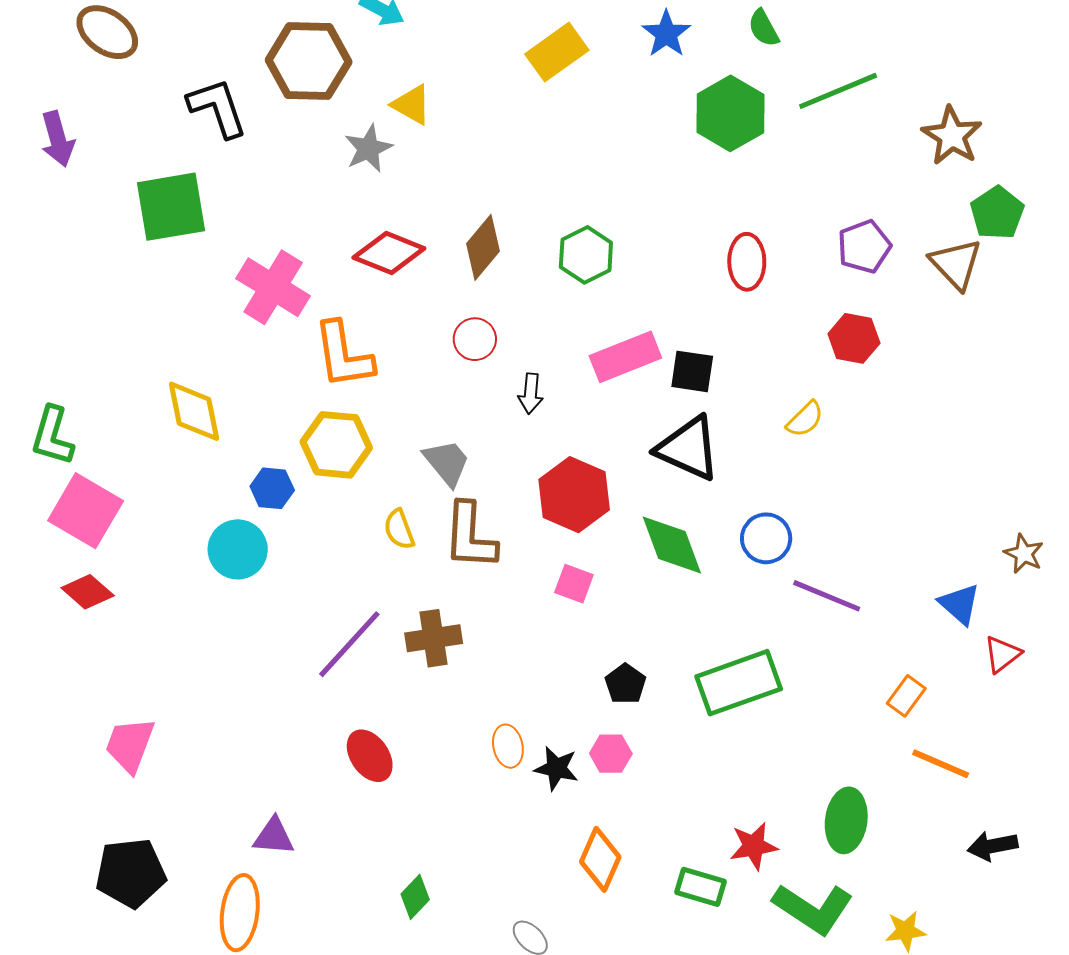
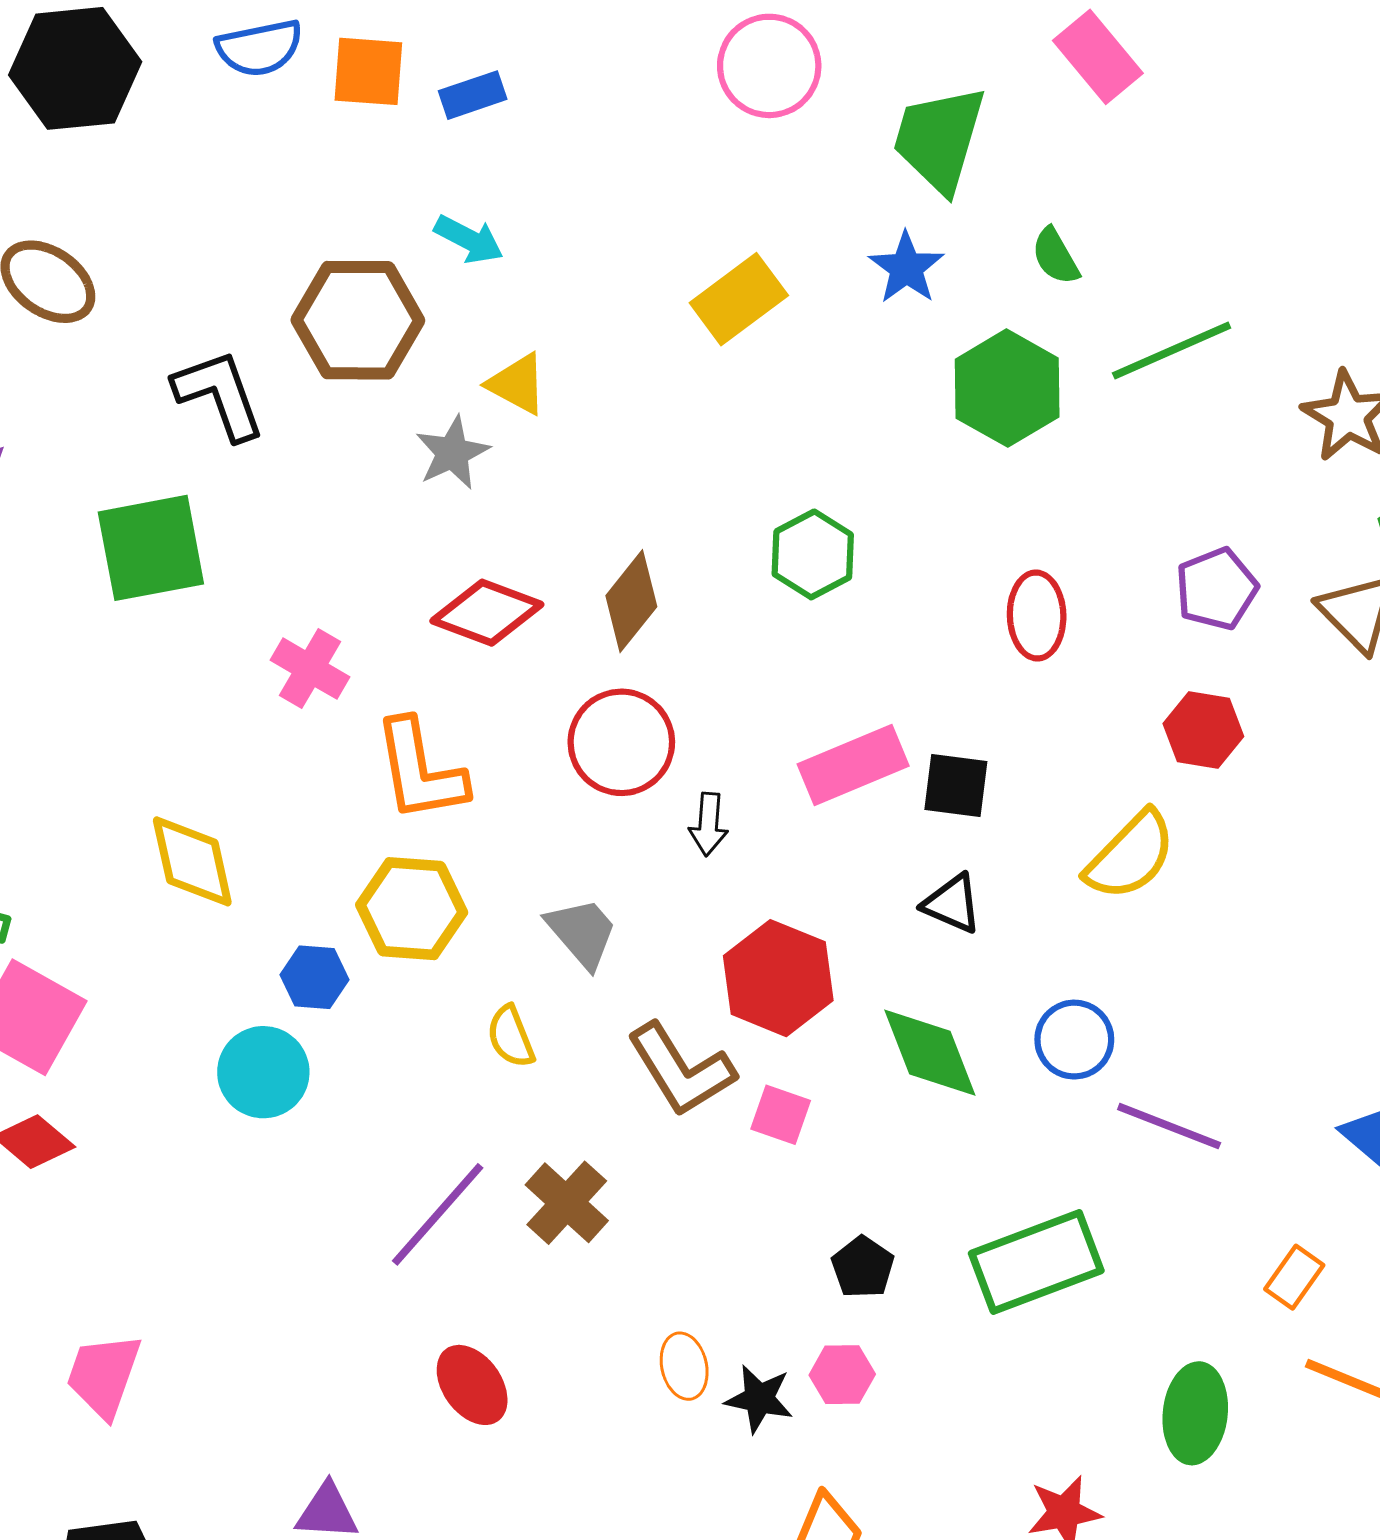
green hexagon: (586, 255) -> (813, 554), moved
pink cross: (273, 287) -> (310, 669), size x0.7
red circle: (475, 339) -> (621, 742), size x1.6
yellow semicircle: (805, 419) -> (1131, 856), size x1.6
black triangle: (688, 448) -> (952, 904), size x0.6
brown L-shape: (470, 536) -> (681, 1070), moved, turned -34
brown cross: (434, 638) -> (567, 1203), turned -38
green ellipse: (846, 820) -> (1195, 1413), moved

